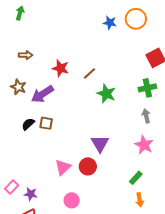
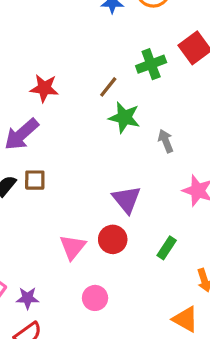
brown line: (89, 73) -> (108, 87), moved
green cross: (147, 88) -> (151, 64), moved
gray arrow: (146, 116) -> (166, 141), moved
green rectangle: (136, 178) -> (167, 248), moved

